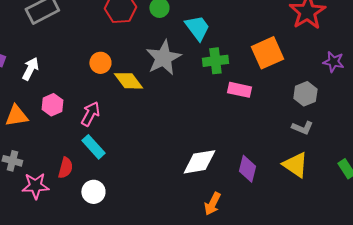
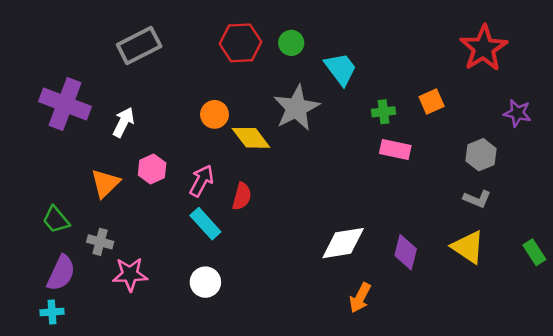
orange square: (267, 53) -> (432, 101), size x0.6
green cross: (215, 61) -> (384, 112), moved, size x0.7
orange triangle: (16, 116) -> (105, 183), turned -35
red semicircle: (65, 168) -> (242, 196), moved

